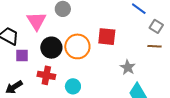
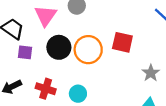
gray star: (128, 67) -> (151, 73), moved
red cross: (46, 75) -> (46, 89), moved

